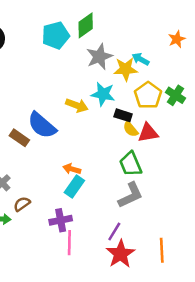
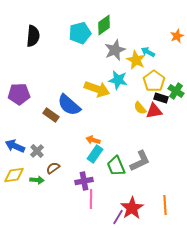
yellow star: (126, 69) -> (136, 60), turned 30
green cross: (176, 95) -> (176, 91), moved
yellow arrow: (77, 105) -> (97, 89), size x1.4
black rectangle: (123, 115) -> (161, 98), moved
green trapezoid: (131, 164) -> (116, 166), moved
purple line: (114, 231) -> (118, 217), moved

